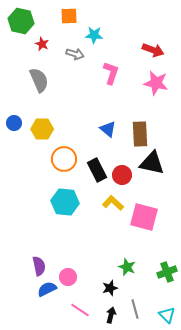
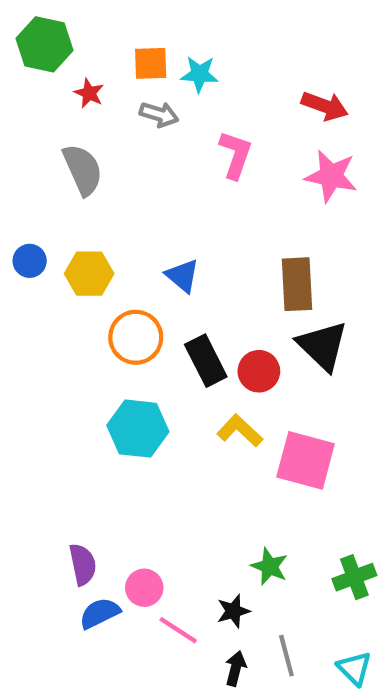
orange square: (69, 16) -> (151, 63), moved
blue triangle: (108, 129) -> (182, 276), moved
black triangle: (152, 163) -> (323, 346), turned 32
pink line: (80, 310) -> (178, 630), moved

